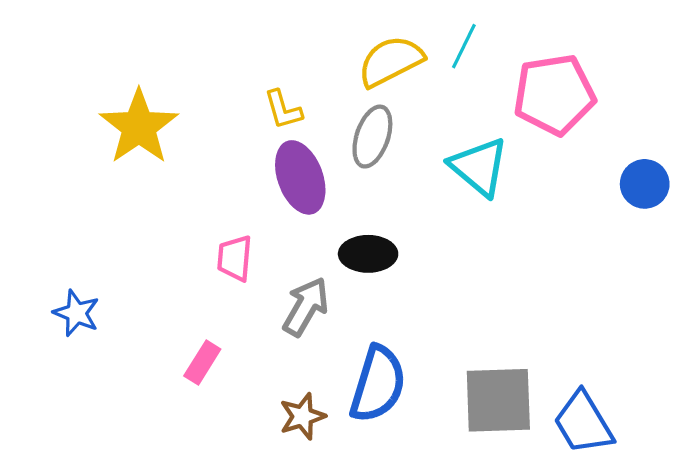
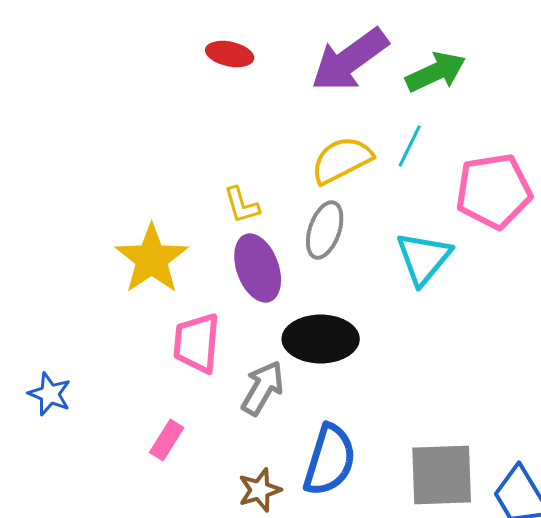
yellow star: (139, 127) -> (152, 259), moved
cyan triangle: (479, 167) -> (424, 258), turned 30
black ellipse: (368, 254) -> (321, 339), size x1.4
pink trapezoid: (235, 258) -> (197, 343), size x1.4

